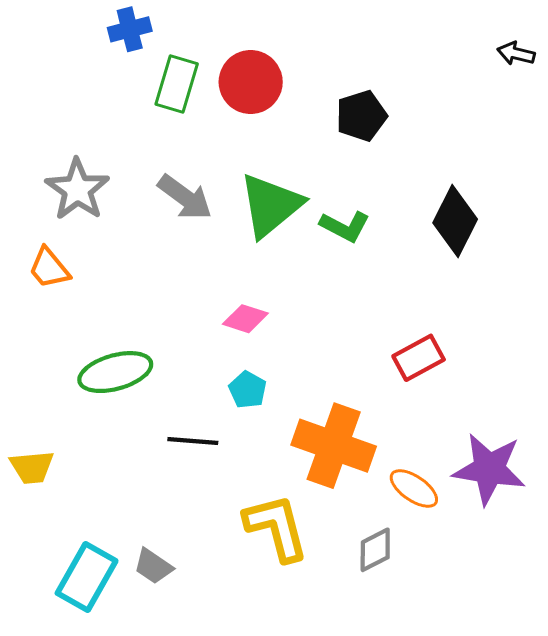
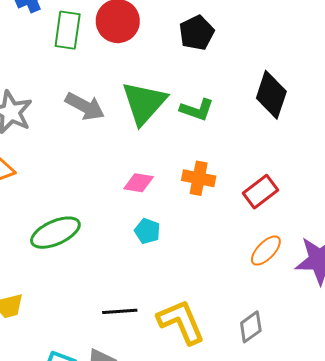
black line: (193, 441) -> (120, 311), moved
orange cross: (334, 446) -> (199, 178), moved, size x0.6
orange ellipse: (414, 488) -> (266, 251), moved, turned -72

